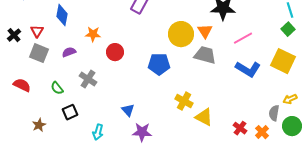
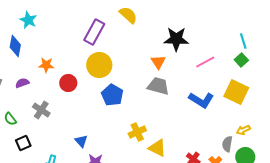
yellow circle: (181, 34) -> (99, 65), moved
pink line: (243, 38) -> (205, 62), moved
blue pentagon: (159, 64) -> (112, 95), turned 30
yellow cross: (184, 101) -> (137, 132), turned 36

